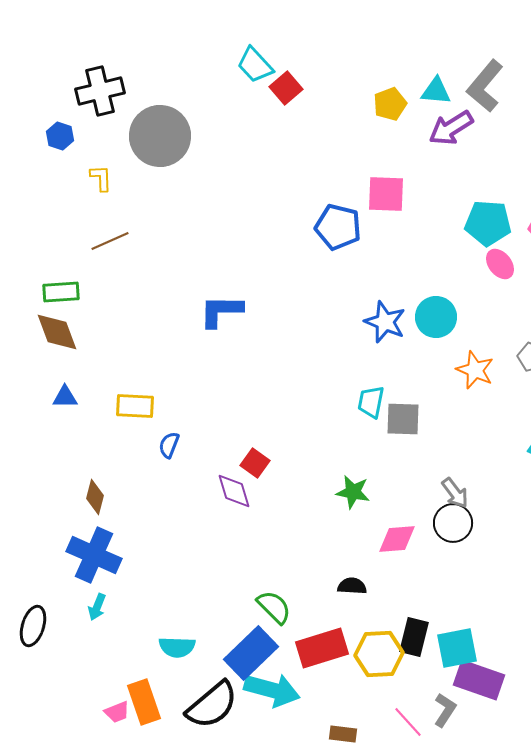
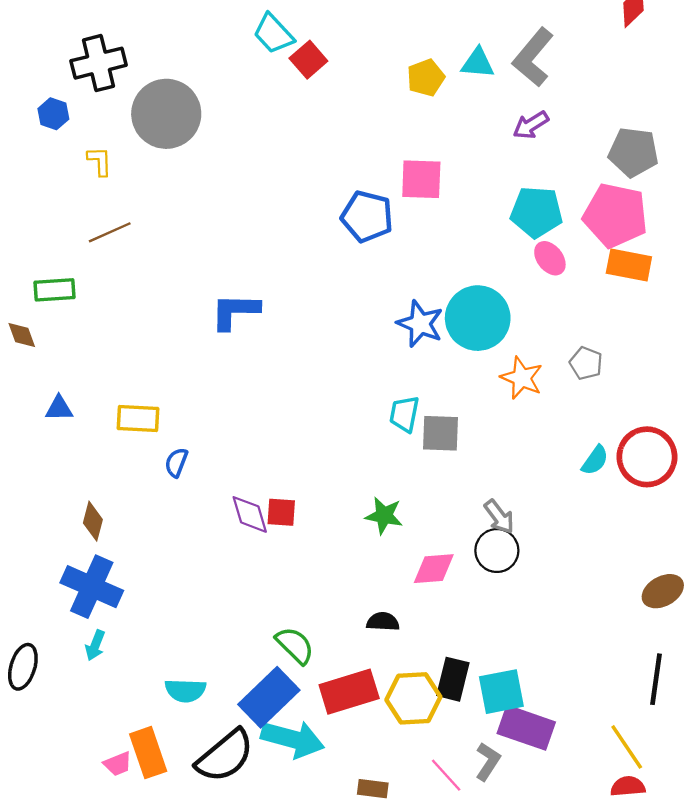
purple arrow: (451, 128) -> (531, 125), moved, size x0.7
cyan circle: (436, 317) -> (478, 318), size x1.4
brown diamond: (57, 332) -> (22, 335), moved, size x0.6
red square: (255, 463) -> (281, 512), moved, turned -32

